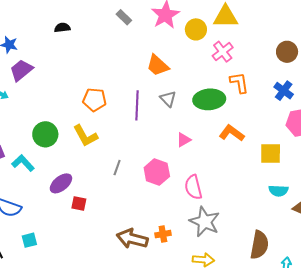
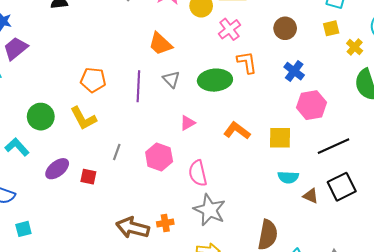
brown circle: (287, 52) -> (285, 28), moved
orange L-shape: (232, 133) -> (237, 131), moved
red square: (79, 204) -> (88, 177), moved

